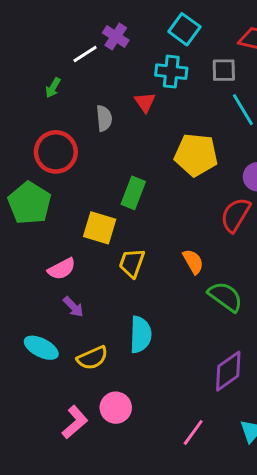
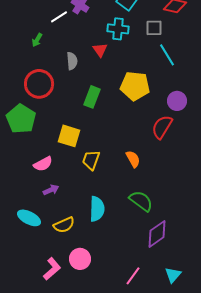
green rectangle: (133, 193) -> (92, 97), moved
green semicircle: (225, 297) -> (141, 201), moved
purple arrow: (73, 307) -> (51, 190), turned -70

